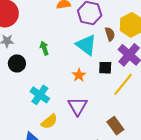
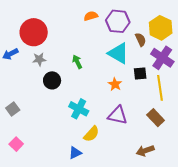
yellow line: (123, 84) -> (160, 88), turned -40
purple triangle: (78, 106) -> (118, 115), turned -40
brown rectangle: (115, 126) -> (156, 118), moved

